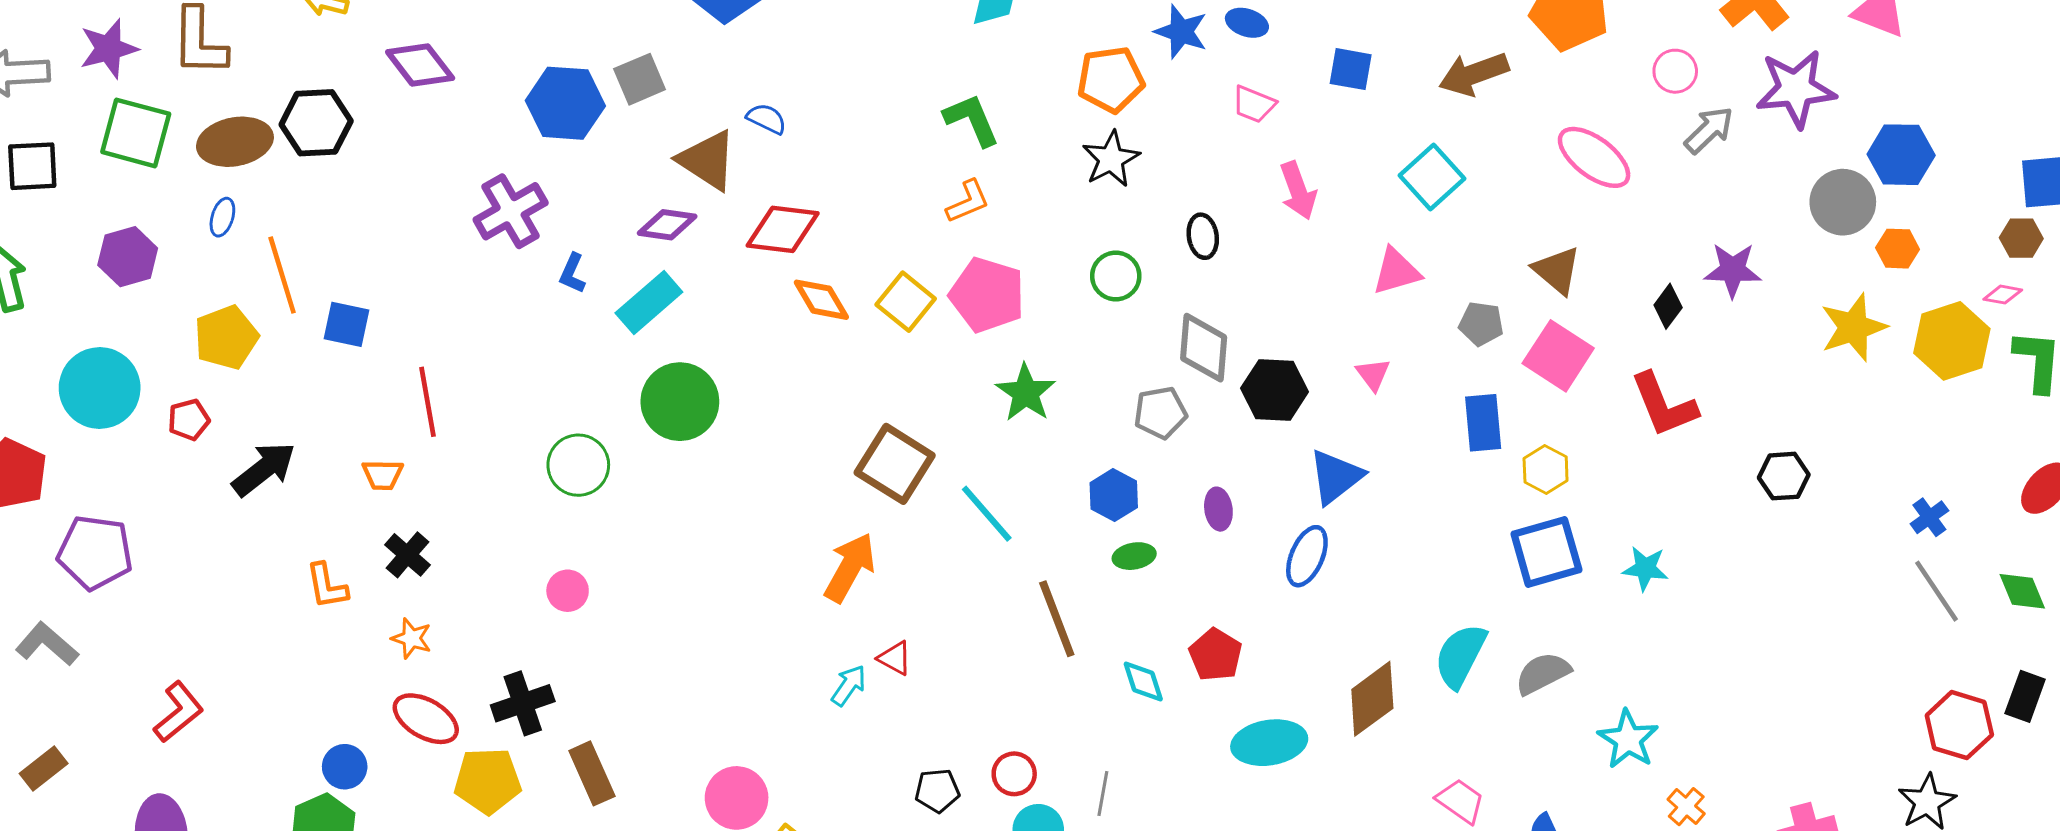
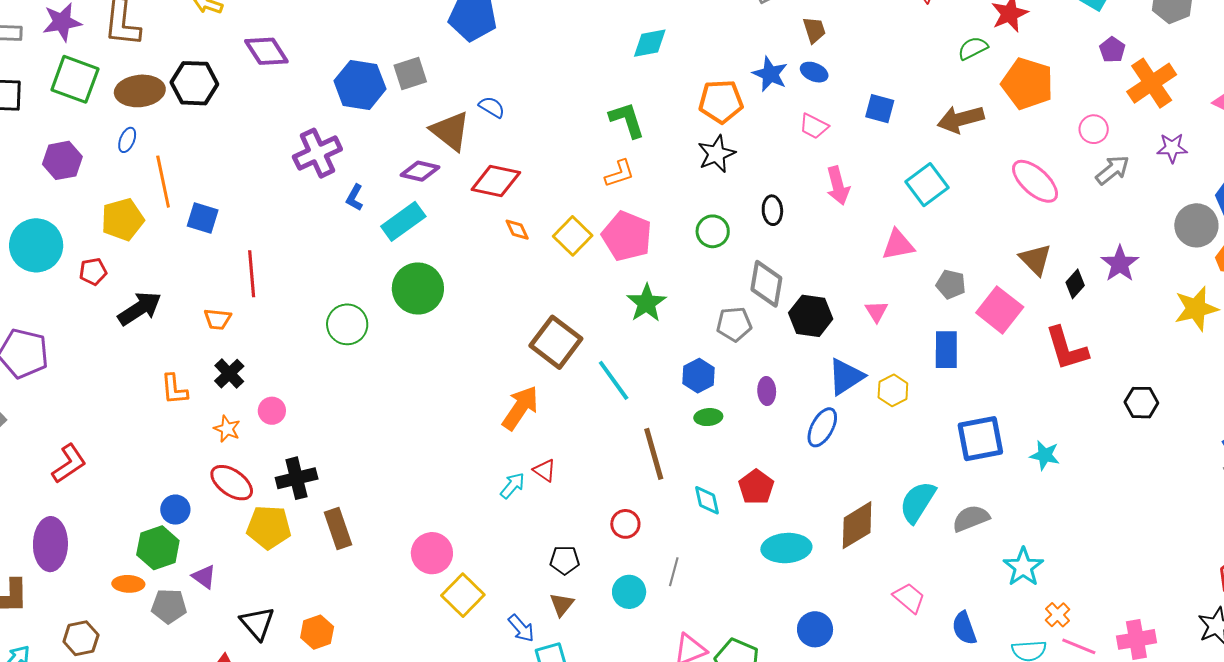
purple star: (1796, 89) -> (1172, 148), size x0.6
brown triangle: (1557, 270) -> (1035, 259), moved
purple star: (1733, 270) -> (1120, 264), turned 30
orange diamond: (821, 300) -> (517, 230), size x0.7
yellow hexagon: (1546, 469) -> (893, 390), moved
pink circle: (568, 591) -> (272, 411), moved
red circle: (1014, 774) -> (625, 524), moved

